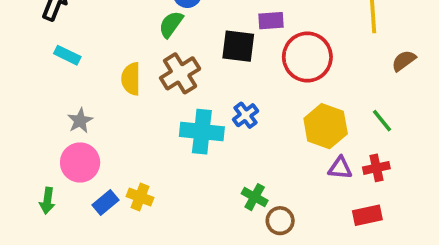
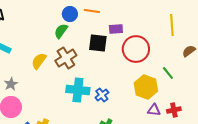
yellow semicircle: (131, 79) -> (39, 61), turned 36
blue cross: (246, 115) -> (102, 95), moved
green line: (382, 121) -> (168, 73), moved

